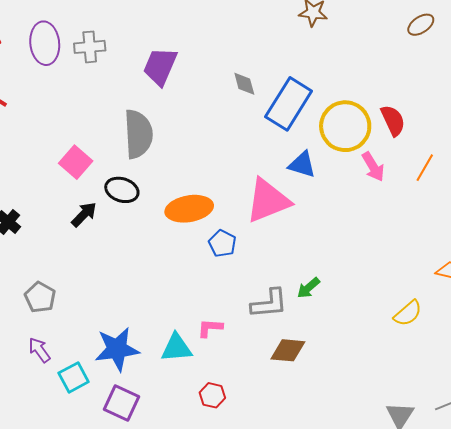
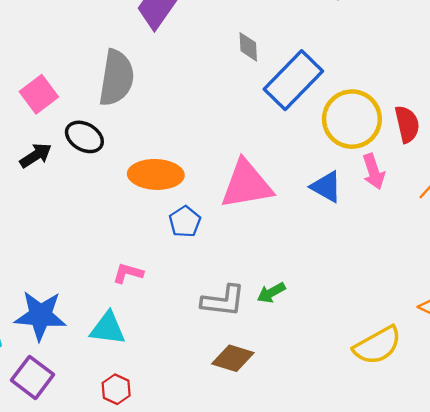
blue triangle: (302, 165) -> (326, 187), moved
yellow semicircle: (408, 313) -> (377, 345), size x1.4
pink L-shape: (210, 328) -> (128, 273), moved
red hexagon: (212, 395) -> (116, 389), moved

